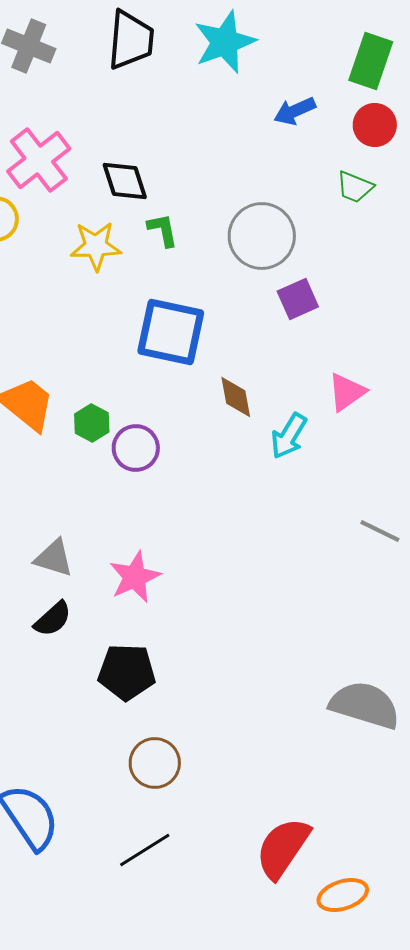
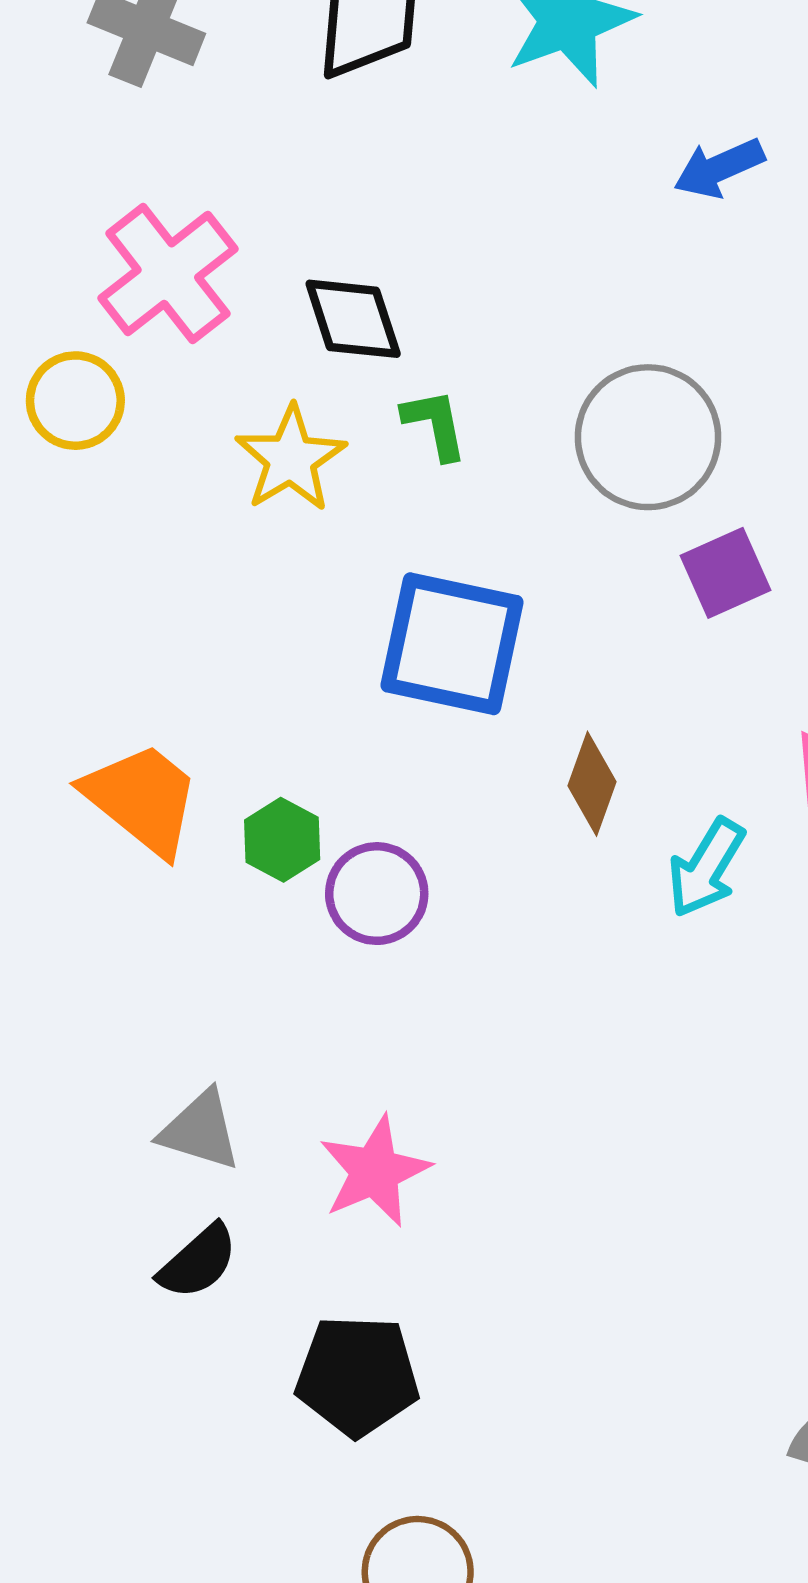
yellow star: (96, 246) -> (291, 459), turned -30
brown diamond: (236, 397) -> (592, 784), turned 30

